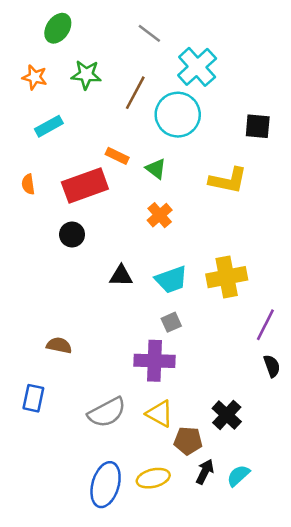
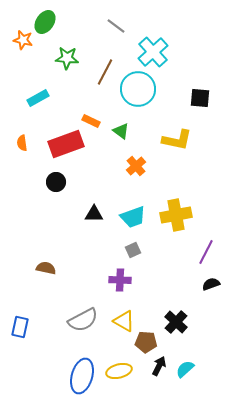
orange star: (35, 77) -> (23, 40), moved
orange cross: (160, 215) -> (136, 166), moved
purple cross: (155, 361) -> (120, 280), size x0.7
black semicircle: (272, 366) -> (211, 284), turned -90
blue rectangle: (33, 398) -> (20, 327), moved

